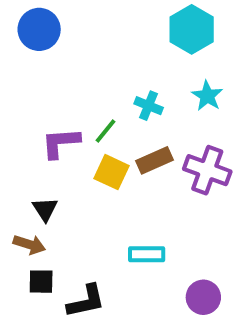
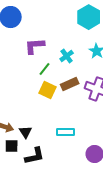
cyan cross: (149, 106) -> (67, 56), turned 32
purple L-shape: (61, 143) -> (35, 46), moved
black triangle: (45, 209) -> (26, 132), moved

